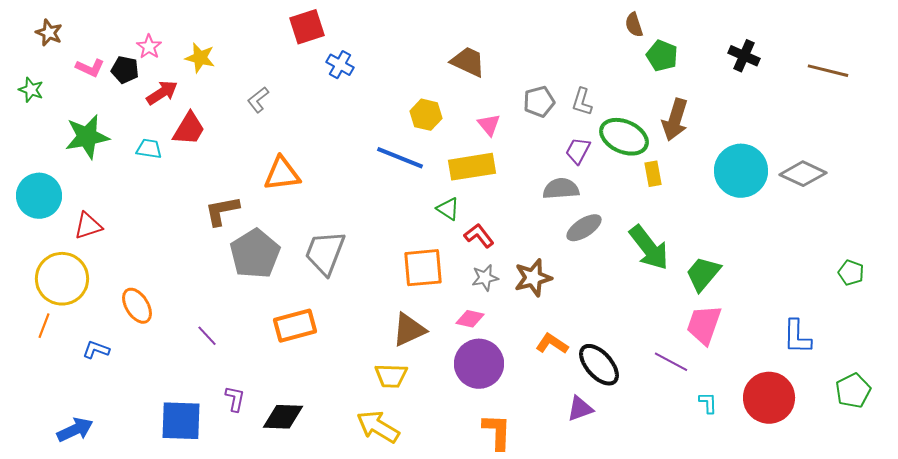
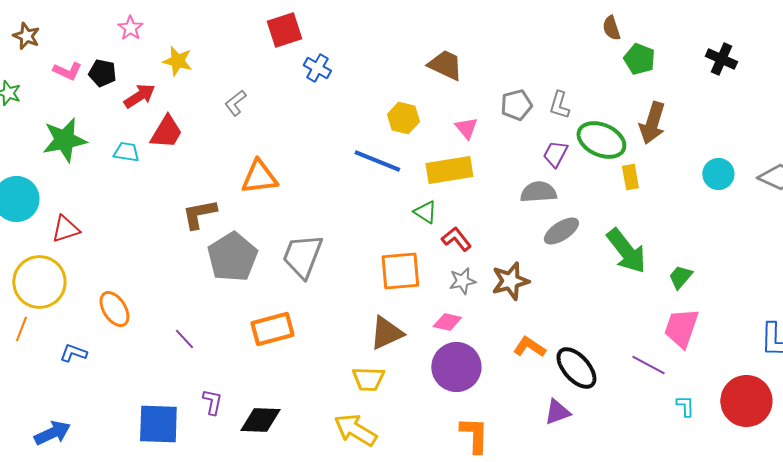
pink star: (149, 47) -> (130, 28), moved
cyan circle: (741, 171) -> (718, 174), size x0.6
green trapezoid: (703, 274) -> (680, 277), size x0.7

